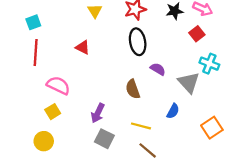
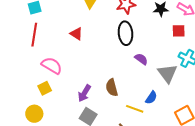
red square: (197, 34) -> (179, 31), turned 32
brown semicircle: (133, 89) -> (112, 88), moved
yellow line: (141, 126) -> (135, 109), moved

